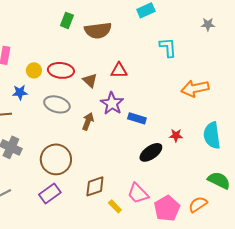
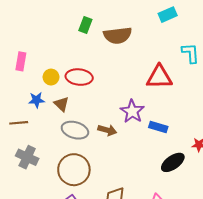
red triangle: (119, 70) -> (159, 77), moved, size x1.5
brown triangle: (90, 80) -> (61, 104), moved
gray ellipse: (57, 104) -> (75, 130), moved
brown arrow: (88, 121) -> (107, 130), turned 84

